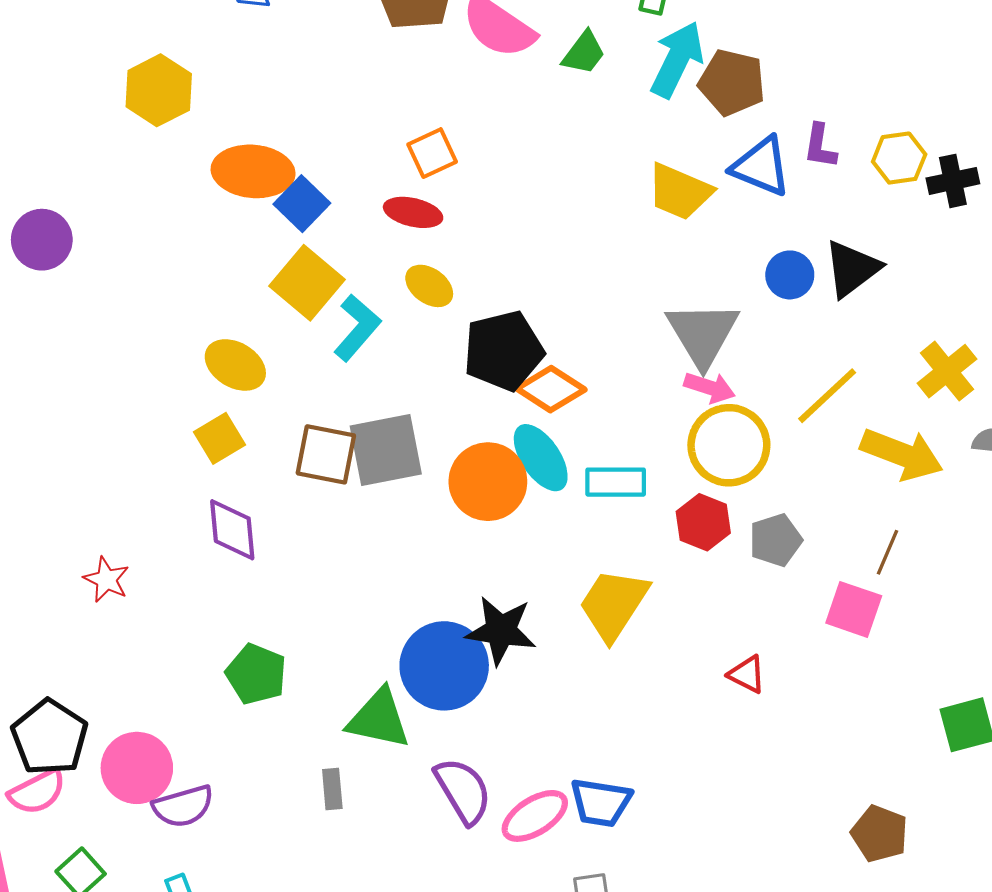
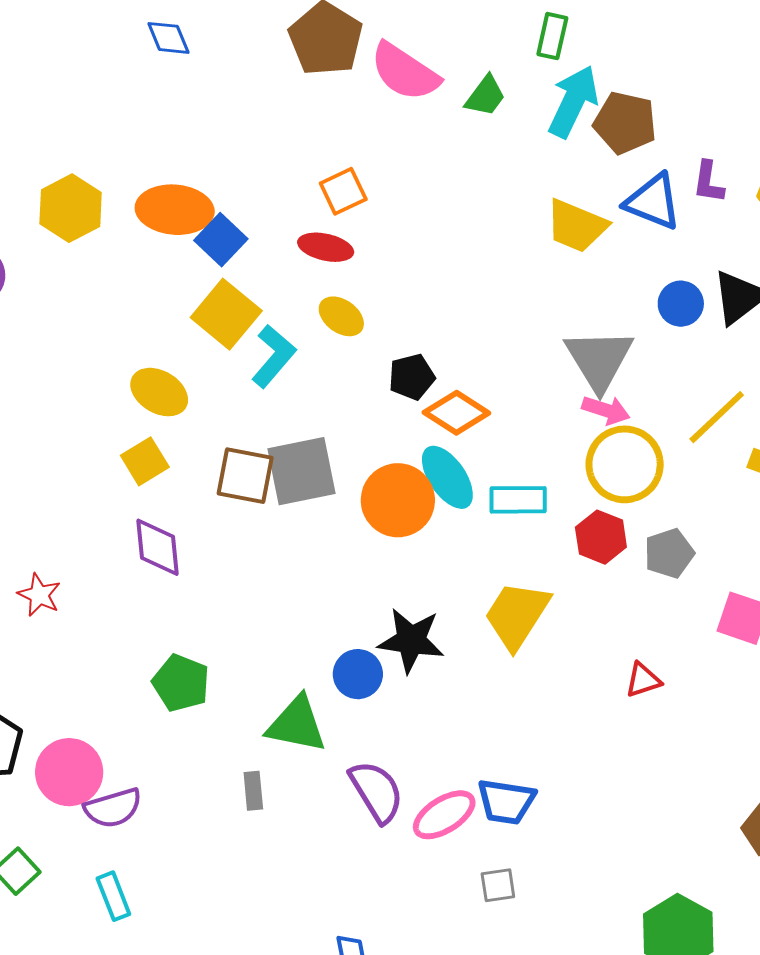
yellow hexagon: (159, 90) -> (71, 208), moved
black pentagon: (503, 351) -> (412, 377), size x0.6
blue circle: (444, 666) -> (358, 674), size x0.6
red triangle: (747, 674) -> (643, 680), turned -45

